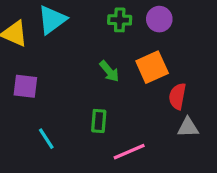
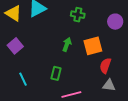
purple circle: (159, 19) -> (115, 22), moved
green arrow: (109, 71) -> (67, 44), turned -128
purple square: (25, 86) -> (15, 46), turned 35

